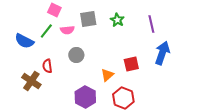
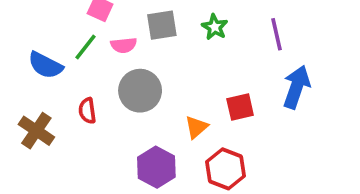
gray circle: (76, 55) -> (140, 91), size x1.5
brown cross: (31, 81) -> (36, 131), moved

